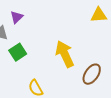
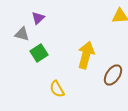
yellow arrow: (65, 54) -> (86, 55), turned 40

